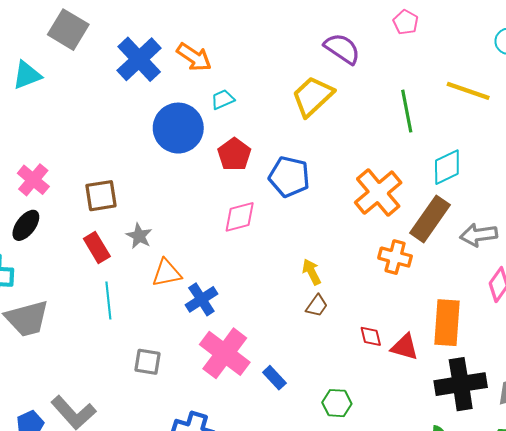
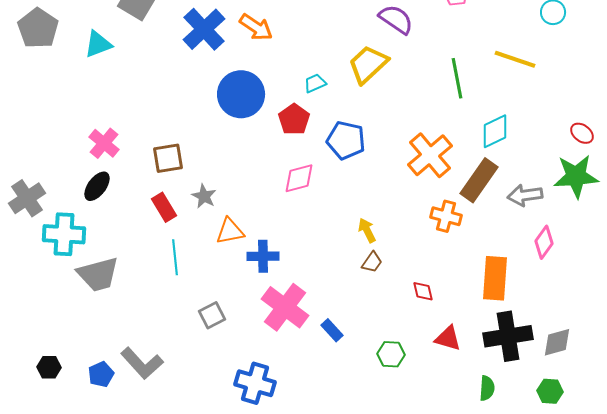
cyan trapezoid: (223, 99) -> (315, 83), moved
blue cross: (201, 299) -> (263, 256), turned 32
red triangle: (405, 347) -> (448, 338), moved
gray square: (148, 362) -> (212, 315), turned -36

